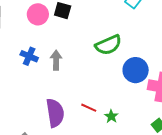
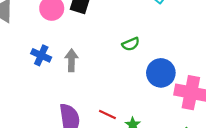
green semicircle: (108, 45) -> (131, 44), size x0.6

